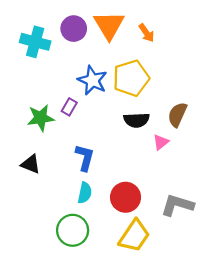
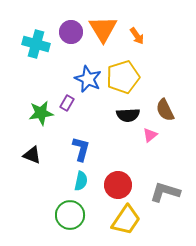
brown semicircle: (177, 115) -> (165, 110), turned -50

